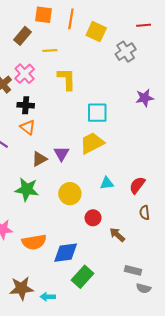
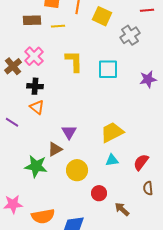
brown rectangle: (23, 36) -> (32, 20), turned 48
yellow line: (50, 51) -> (58, 26), moved
cyan square: (97, 113) -> (108, 69), moved
yellow trapezoid: (92, 143) -> (112, 132), moved
brown triangle: (39, 159) -> (55, 149), moved

